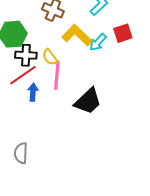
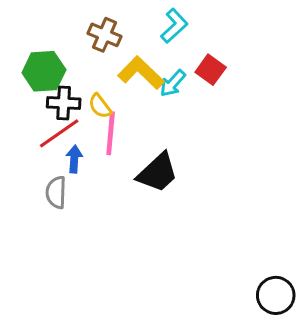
red square: (123, 33) -> (211, 70), turned -36
gray semicircle: (21, 153) -> (56, 192), moved

